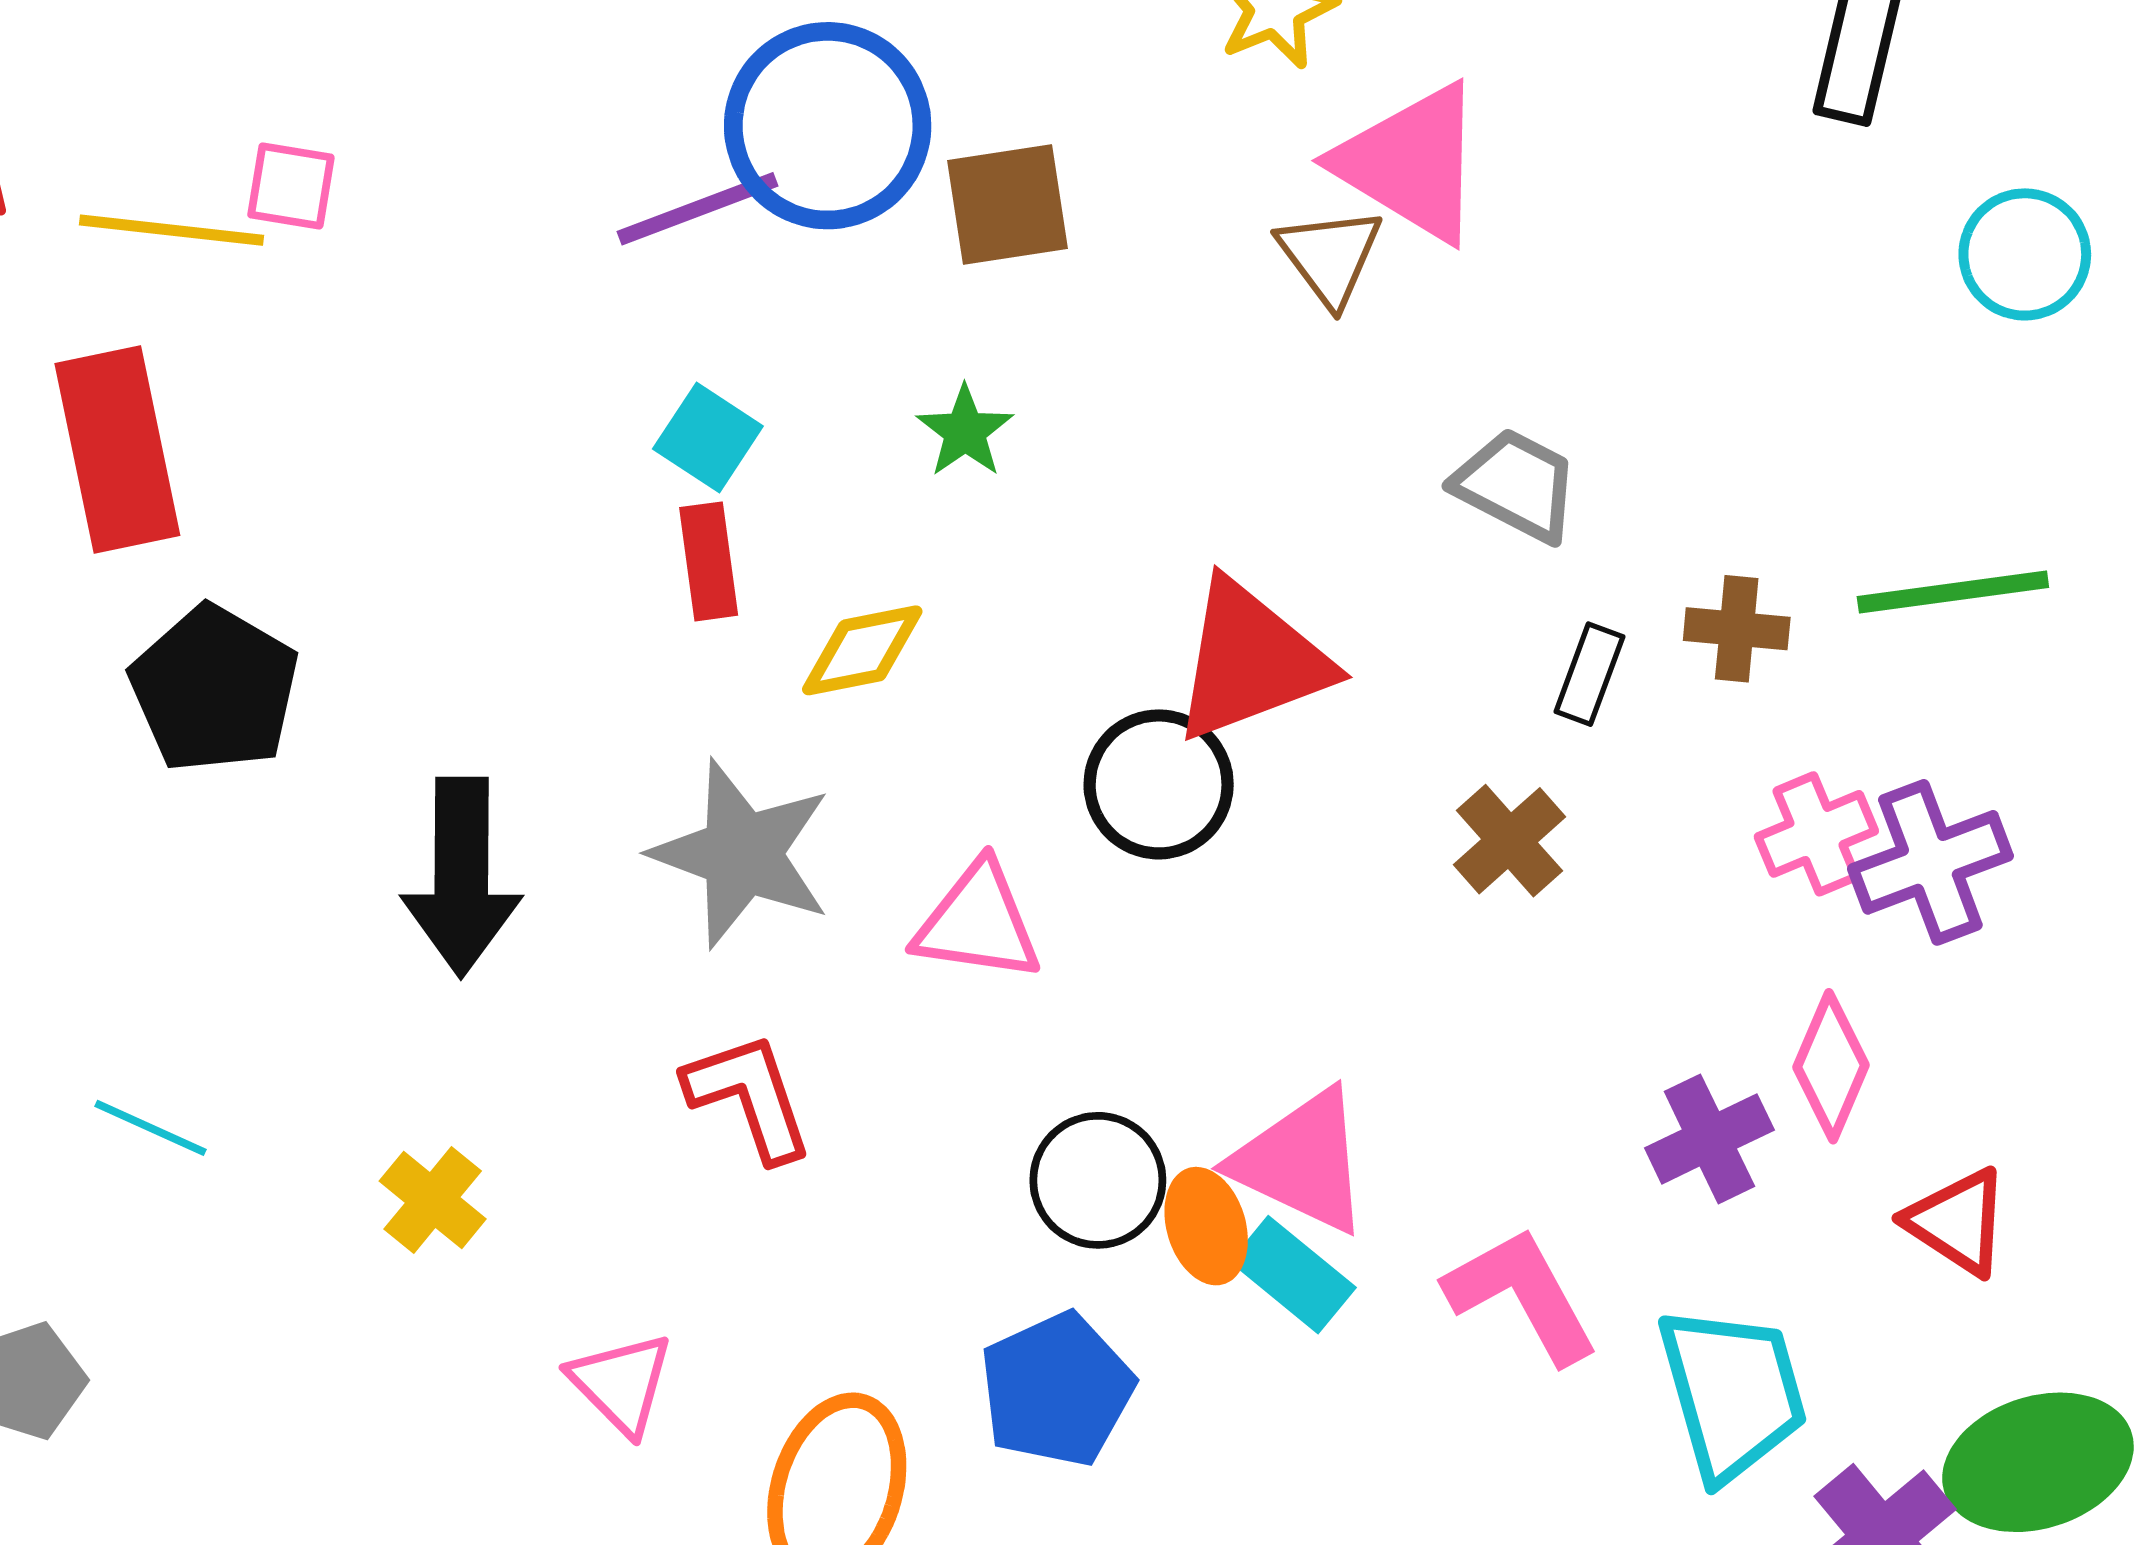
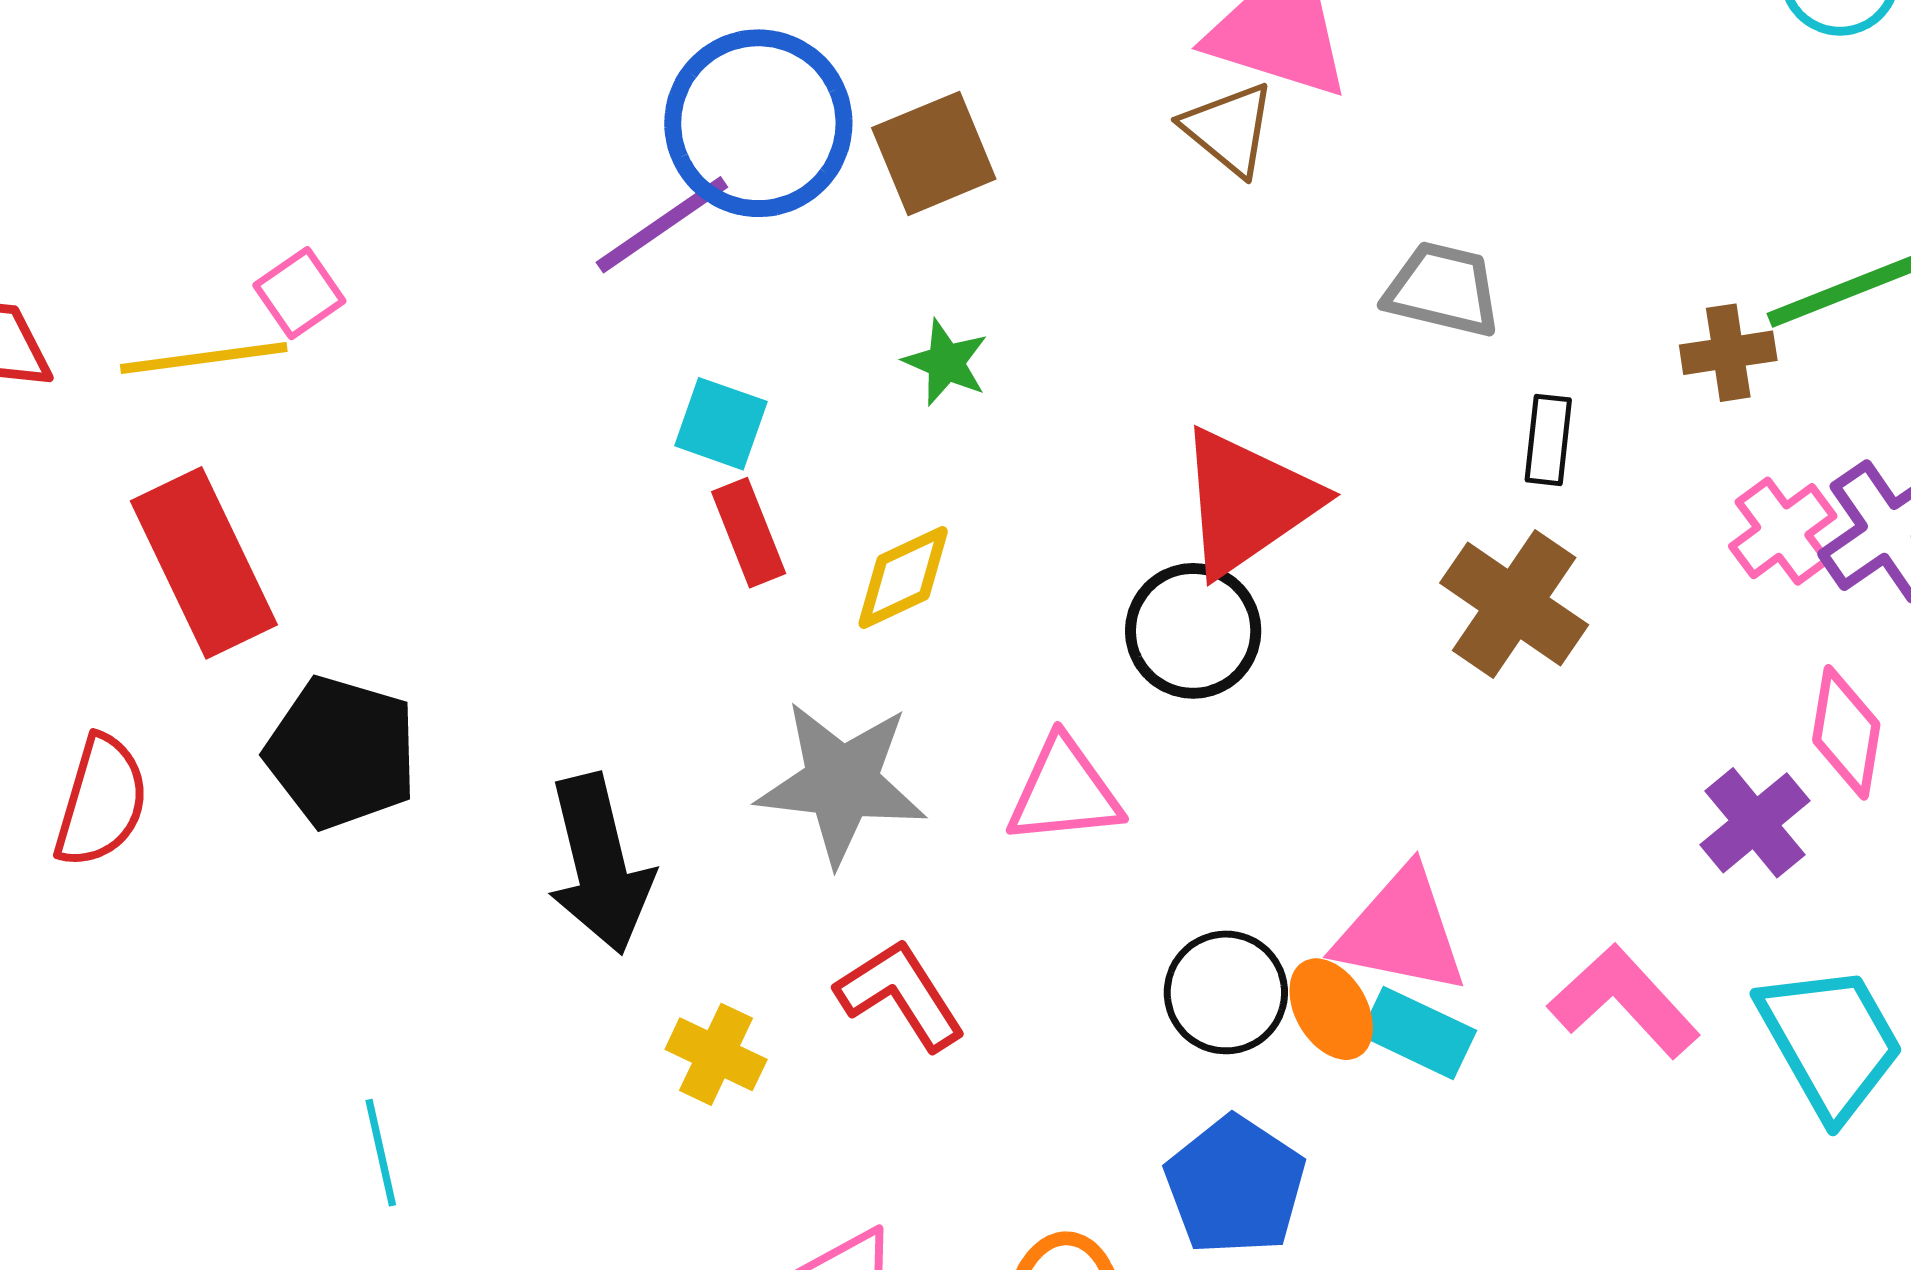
pink square: (291, 186) -> (299, 293), turned -30
brown cross: (1737, 629) -> (1728, 353), moved
brown cross: (1509, 841) -> (1514, 604), size x1.4
cyan line: (150, 1128) -> (381, 1153), turned 67
yellow cross: (433, 1200) -> (716, 1054), moved

